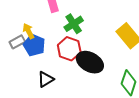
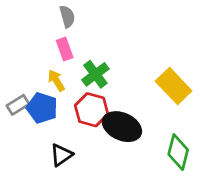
yellow arrow: (28, 31) -> (56, 80), moved

